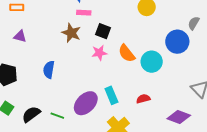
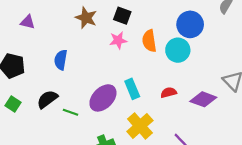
blue circle: (177, 42) -> (190, 24), moved
orange semicircle: (127, 53) -> (149, 41), turned 30
black semicircle: (31, 114) -> (47, 99), moved
purple diamond: (179, 117) -> (203, 99), moved

